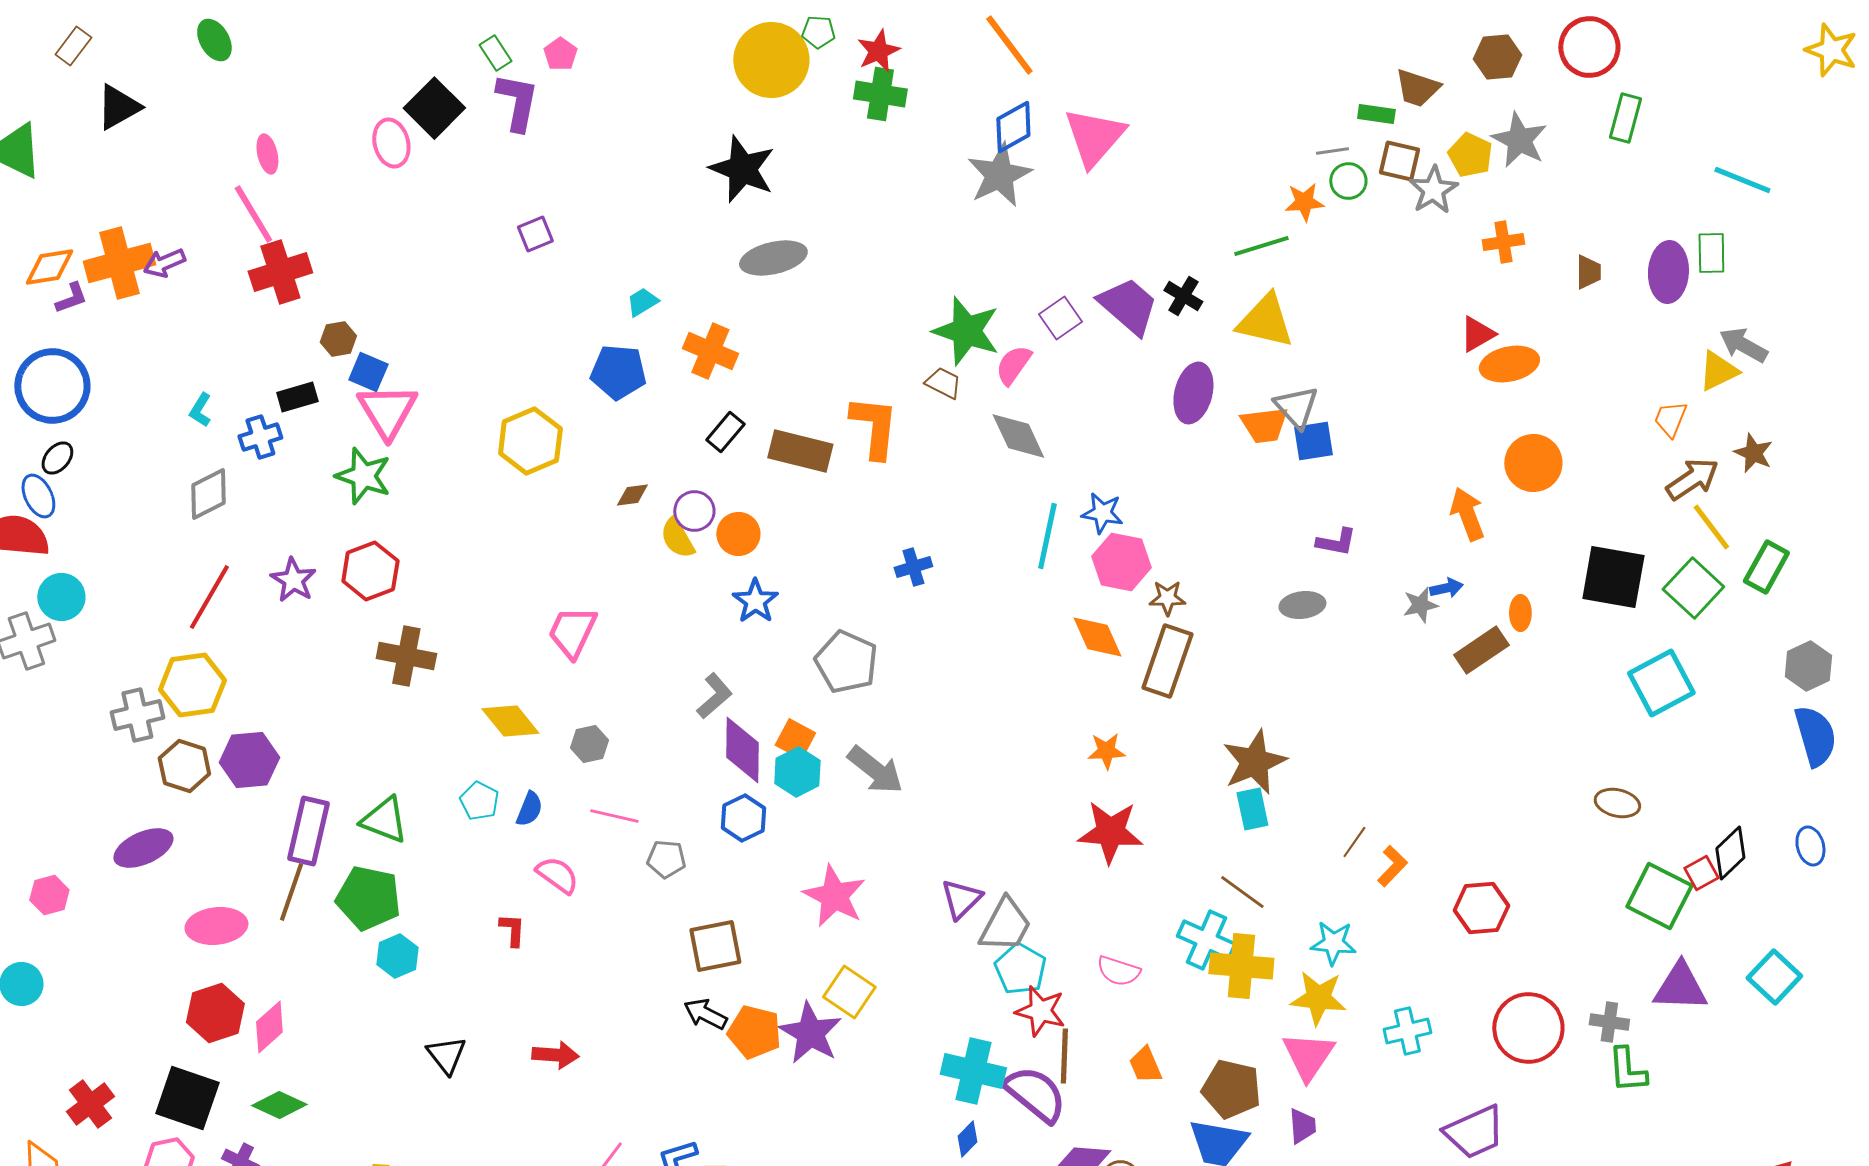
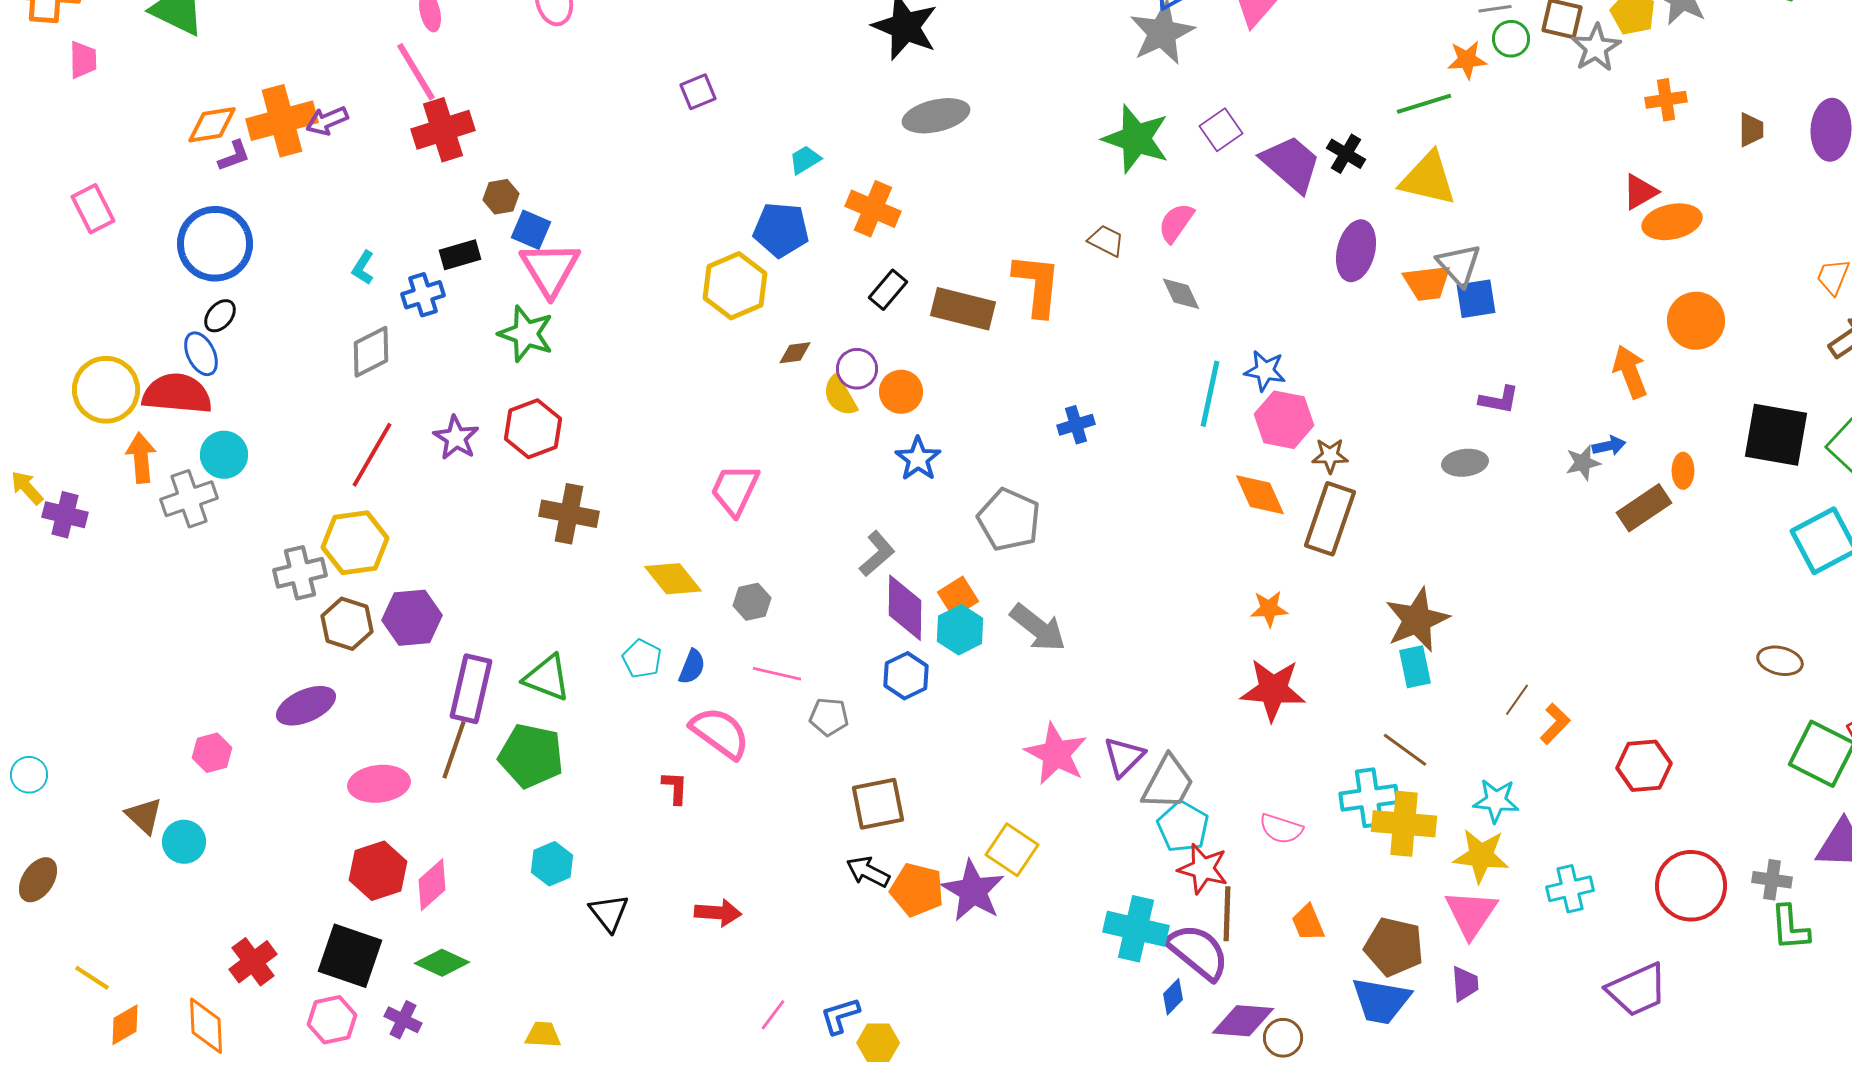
purple square: (1060, 318) -> (1221, 130), moved
green star: (966, 331) -> (1136, 139), moved
gray diamond: (1018, 436) -> (1181, 294), size x0.7
yellow hexagon: (530, 441) -> (735, 286), moved
orange square: (795, 739) -> (958, 597), turned 30
pink semicircle: (557, 875) -> (720, 733), size x1.4
pink star: (834, 896) -> (1056, 754), moved
cyan cross: (1206, 940) -> (1369, 798), turned -32
cyan hexagon: (397, 956) -> (552, 864), moved
blue diamond: (967, 1139) -> (1173, 997), moved

